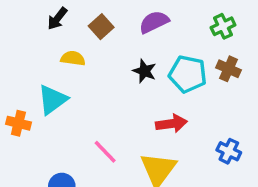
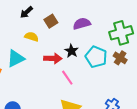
green cross: (223, 26) -> (121, 33), size x1.6
red arrow: (171, 124) -> (53, 58), moved
pink line: (105, 152) -> (67, 78), moved

